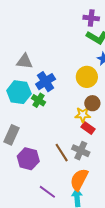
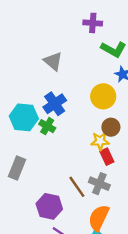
purple cross: (91, 18) -> (93, 23), moved
gray triangle: (25, 61) -> (53, 61), moved, turned 36
red rectangle: (88, 128) -> (107, 157), turned 32
purple hexagon: (28, 159) -> (49, 206), moved

